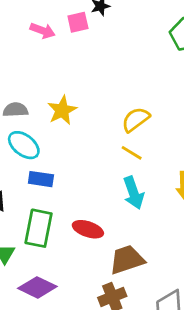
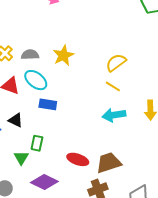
cyan arrow: (134, 193) -> (114, 115), turned 100
green rectangle: (39, 228) -> (37, 143), moved, size x0.6
red ellipse: (88, 229) -> (78, 159), moved

